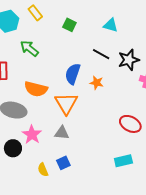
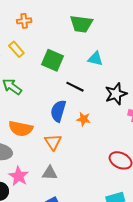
green square: (69, 25) -> (53, 60), size x1.5
black line: (101, 54) -> (75, 87), moved
orange triangle: (66, 103) -> (53, 142), size x0.7

